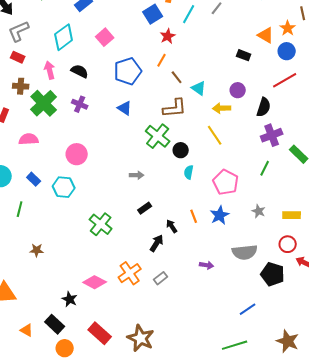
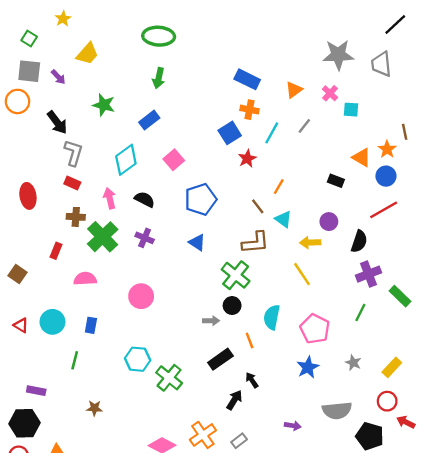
gray L-shape: (19, 31) -> (73, 153), turned 130
orange line: (162, 60) -> (279, 187), moved
black circle: (181, 150) -> (232, 306), moved
cyan semicircle: (189, 172) -> (272, 317), size x1.5
blue rectangle: (34, 179) -> (91, 325), turned 56
cyan hexagon: (64, 187) -> (138, 359), moved
black rectangle: (145, 208) -> (220, 359), size x1.5
yellow rectangle: (292, 215) -> (392, 367), turned -48
orange line: (194, 216) -> (250, 340), moved

